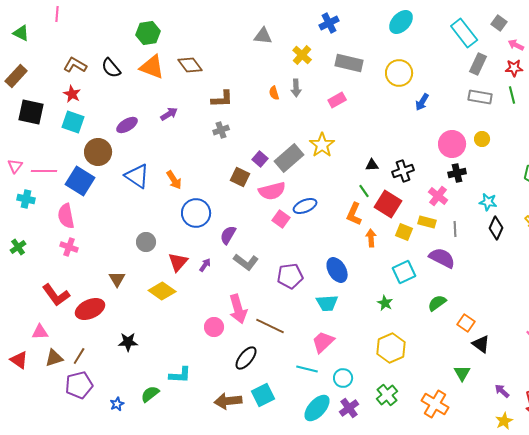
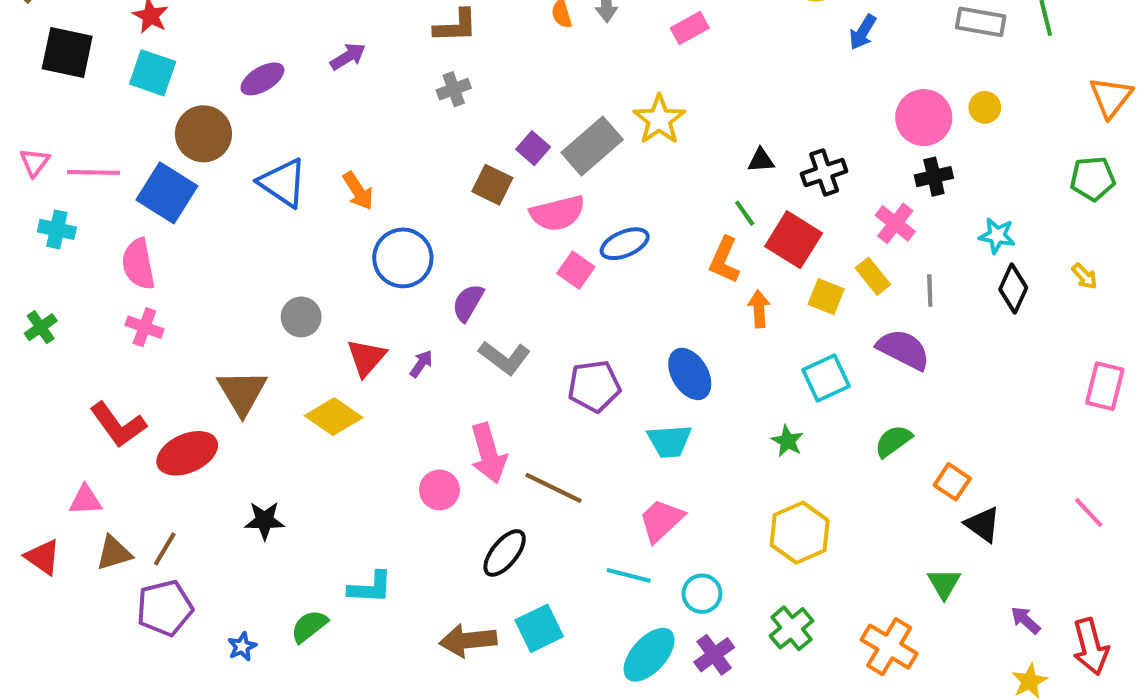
yellow rectangle: (427, 222) -> (873, 276), turned 36
brown triangle: (117, 279) -> (242, 392), size x1.5

